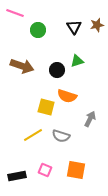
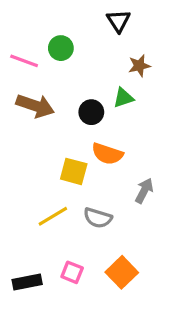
pink line: (15, 13) -> (24, 61), moved
brown star: (97, 25) -> (139, 66), moved
black triangle: (74, 27) -> (119, 21), moved
orange square: (76, 170) -> (122, 272), turned 36

